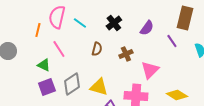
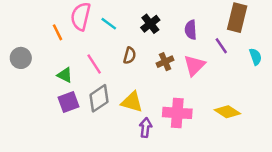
purple semicircle: (147, 28) -> (191, 30), turned 140
orange line: (38, 30) -> (57, 32), turned -40
pink line: (59, 49) -> (94, 64), moved
pink triangle: (150, 70) -> (194, 65), moved

